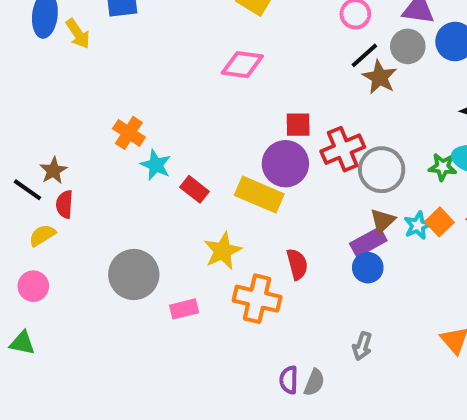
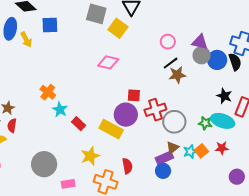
gray circle: (408, 46) -> (202, 55), moved
brown star: (380, 77) -> (177, 75), turned 30

